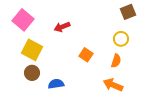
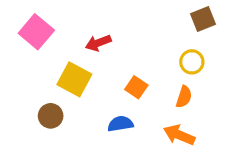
yellow square: (32, 50) -> (74, 79), moved
blue semicircle: (56, 84) -> (120, 124), moved

